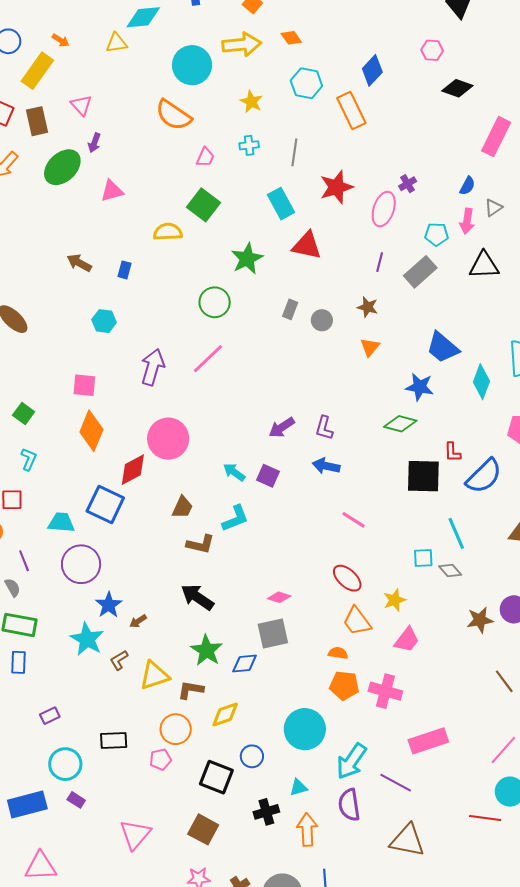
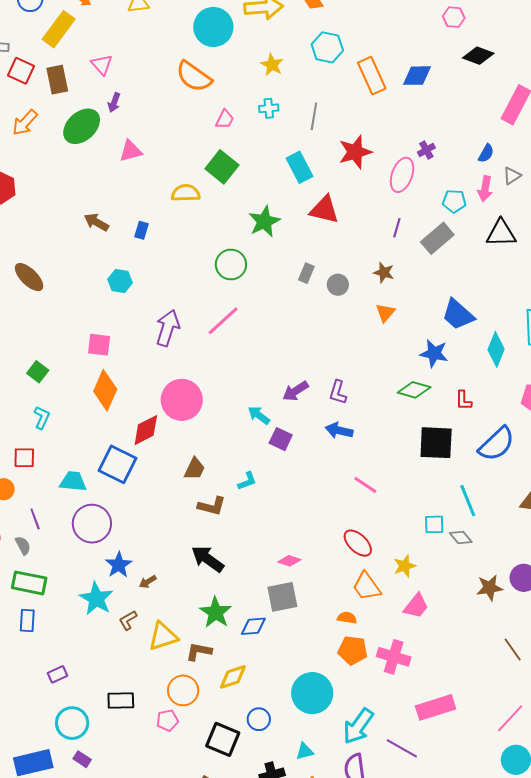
blue diamond: (372, 70) -> (417, 76), moved, turned 44
red L-shape: (452, 452) -> (464, 400), moved
cyan arrow: (234, 472) -> (259, 415), moved
cyan L-shape: (235, 518) -> (247, 481), size x0.7

